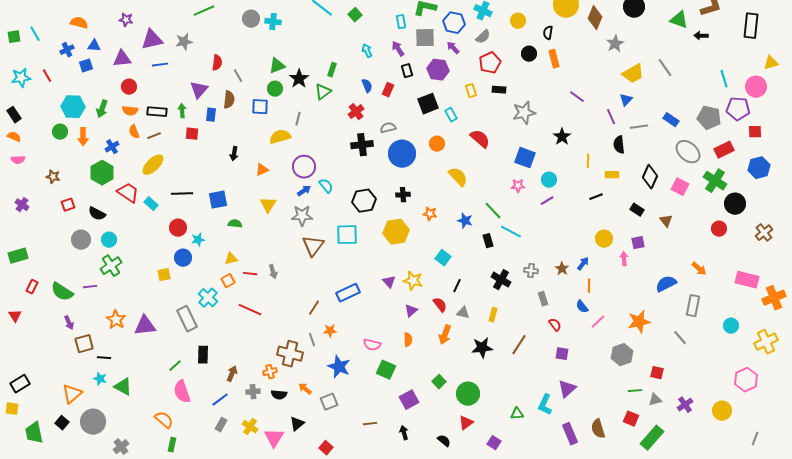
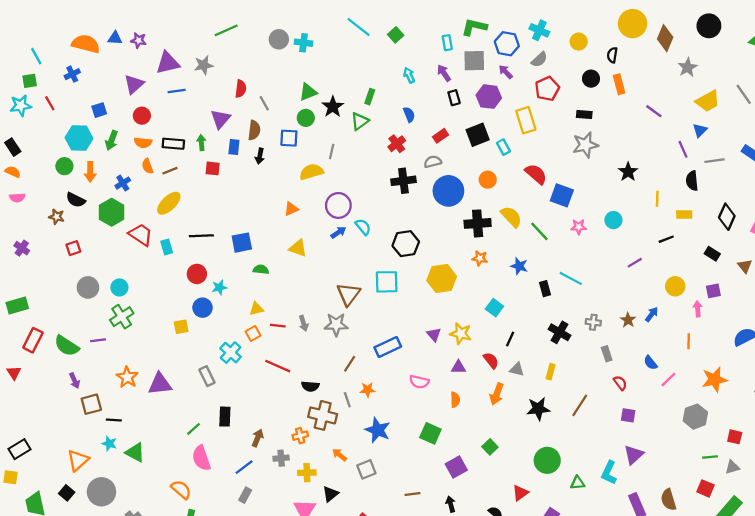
orange semicircle: (79, 23) -> (86, 44), size x1.4
green square: (14, 37) -> (30, 81), moved
blue triangle: (94, 46) -> (115, 38), moved
purple triangle: (122, 59) -> (134, 84), turned -36
blue square: (86, 66) -> (99, 110), moved
red rectangle: (388, 90) -> (441, 136), moved, turned 32
black rectangle: (499, 90) -> (584, 115), moved
yellow rectangle: (471, 91) -> (526, 120), size x1.6
purple line: (577, 97) -> (654, 111), moved
black arrow: (234, 154) -> (260, 156), moved
blue square: (525, 158) -> (562, 195), moved
black cross: (403, 195) -> (478, 223), moved, size x1.6
purple line: (547, 201) -> (635, 263), moved
cyan rectangle: (151, 204) -> (167, 247), turned 32
yellow triangle: (268, 205) -> (298, 248), turned -42
green line: (493, 211) -> (539, 231), moved
black semicircle: (97, 214) -> (76, 200), moved
gray star: (302, 216) -> (336, 324), moved
orange line: (589, 286) -> (689, 341), moved
red rectangle: (32, 287) -> (33, 340), size x1.5
purple triangle: (411, 311) -> (458, 367), turned 40
gray rectangle: (187, 319) -> (207, 376), size x0.7
pink semicircle: (372, 345) -> (419, 382), moved
green circle: (468, 394) -> (547, 460), moved
black semicircle: (279, 395) -> (310, 386), moved
yellow cross: (250, 427) -> (307, 473), moved, turned -35

